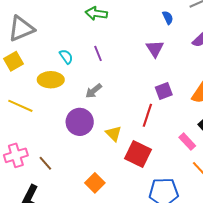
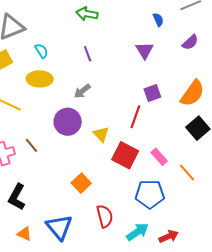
cyan semicircle: (66, 57) -> (41, 51), moved
pink rectangle: (187, 142) -> (159, 157), moved
brown line: (45, 163) -> (32, 145), moved

